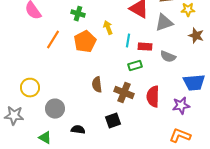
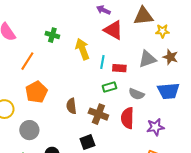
gray triangle: (164, 23) -> (147, 59), moved
yellow arrow: (108, 28) -> (82, 49), size x1.5
orange pentagon: (85, 42) -> (36, 92), moved
gray semicircle: (168, 57) -> (136, 94), moved
blue trapezoid: (194, 83) -> (168, 91), moved

